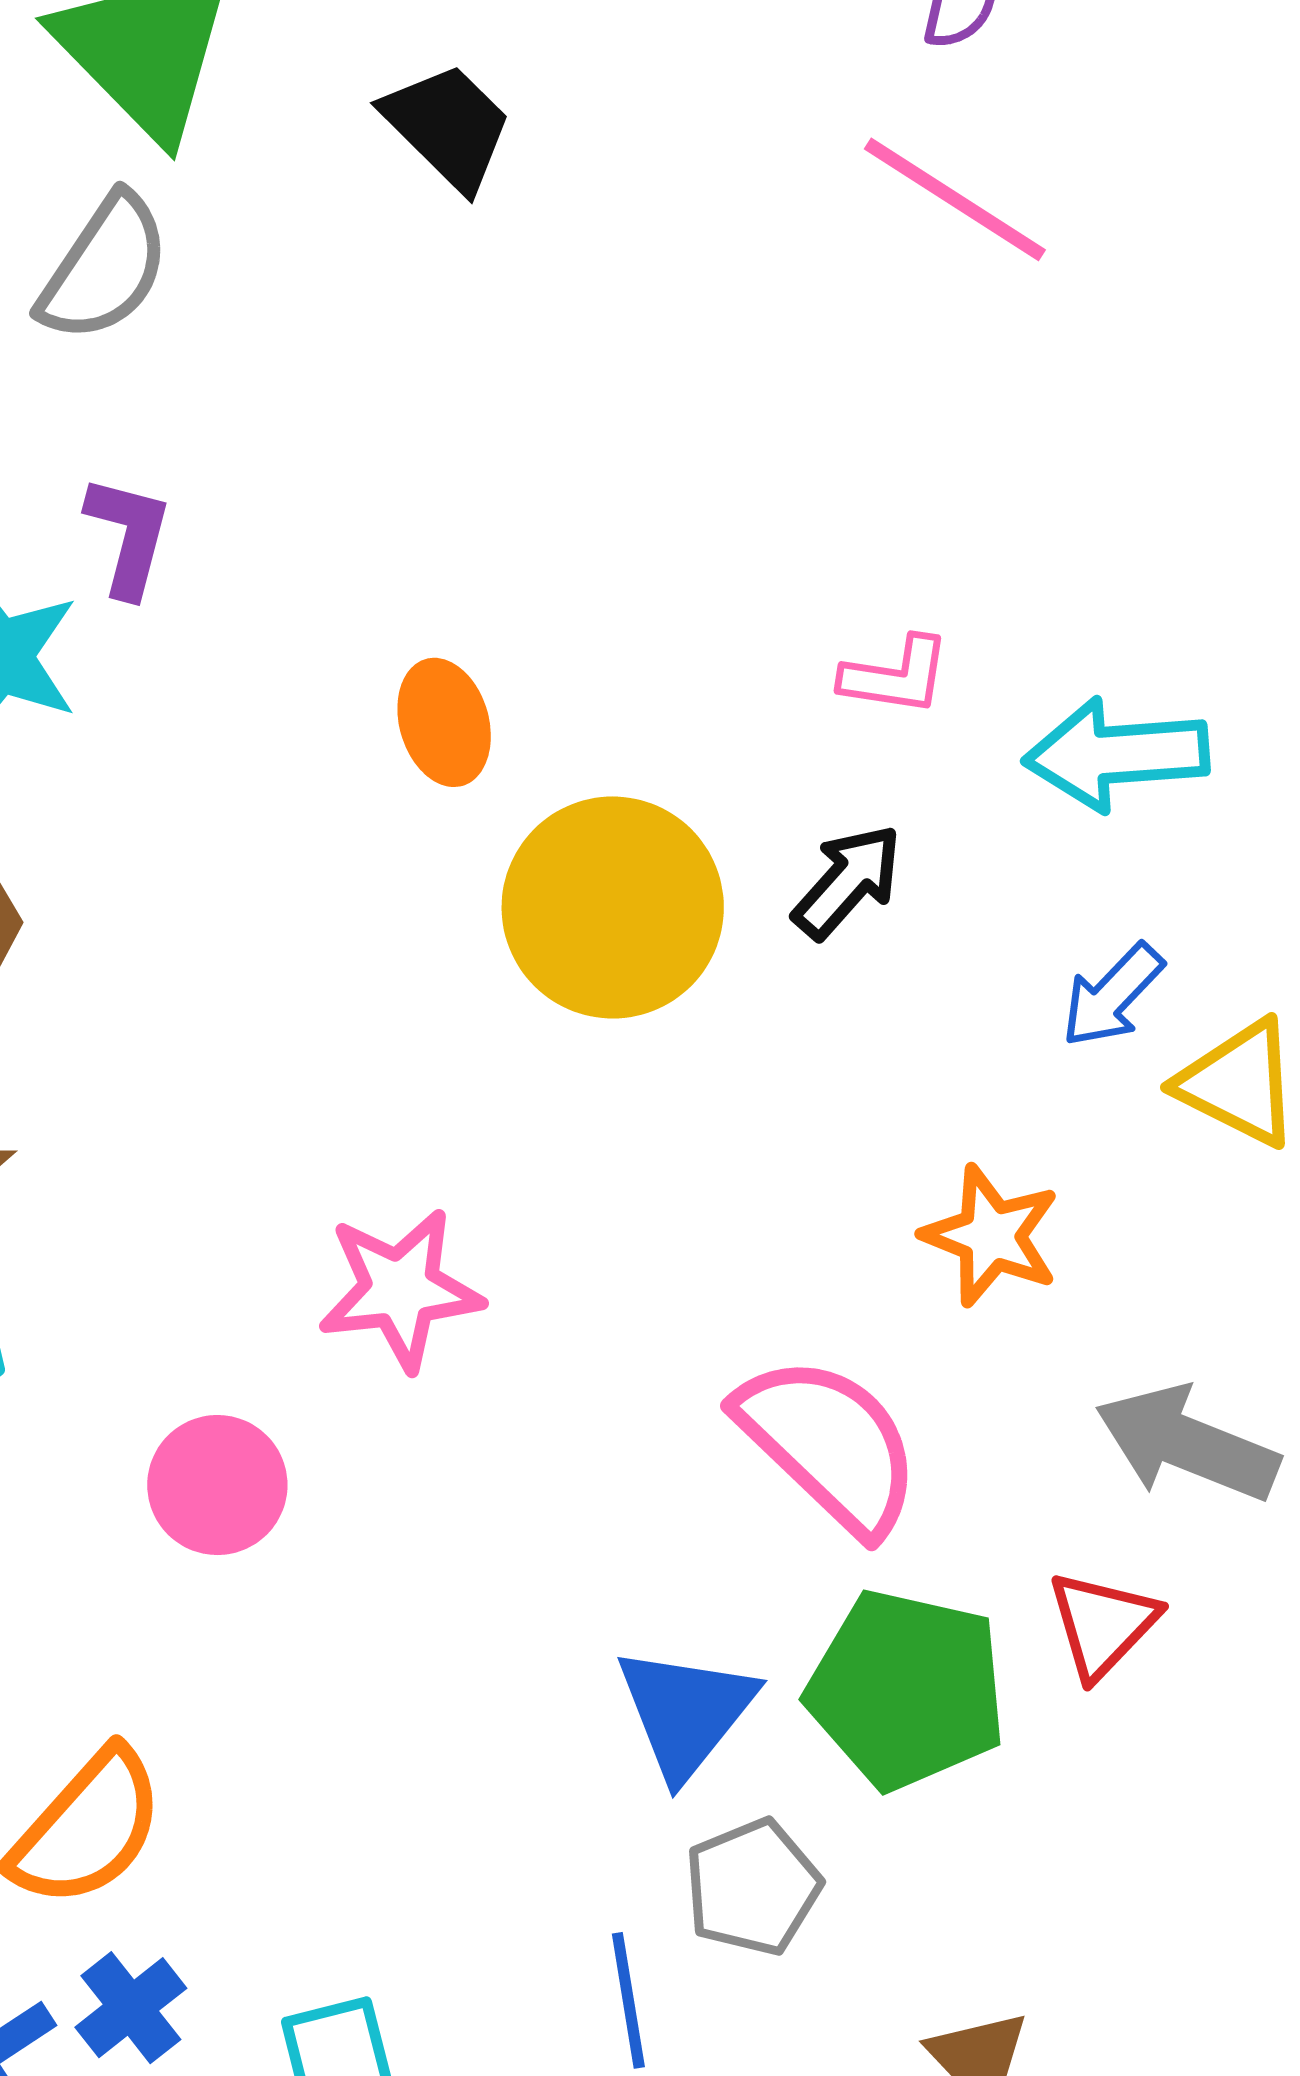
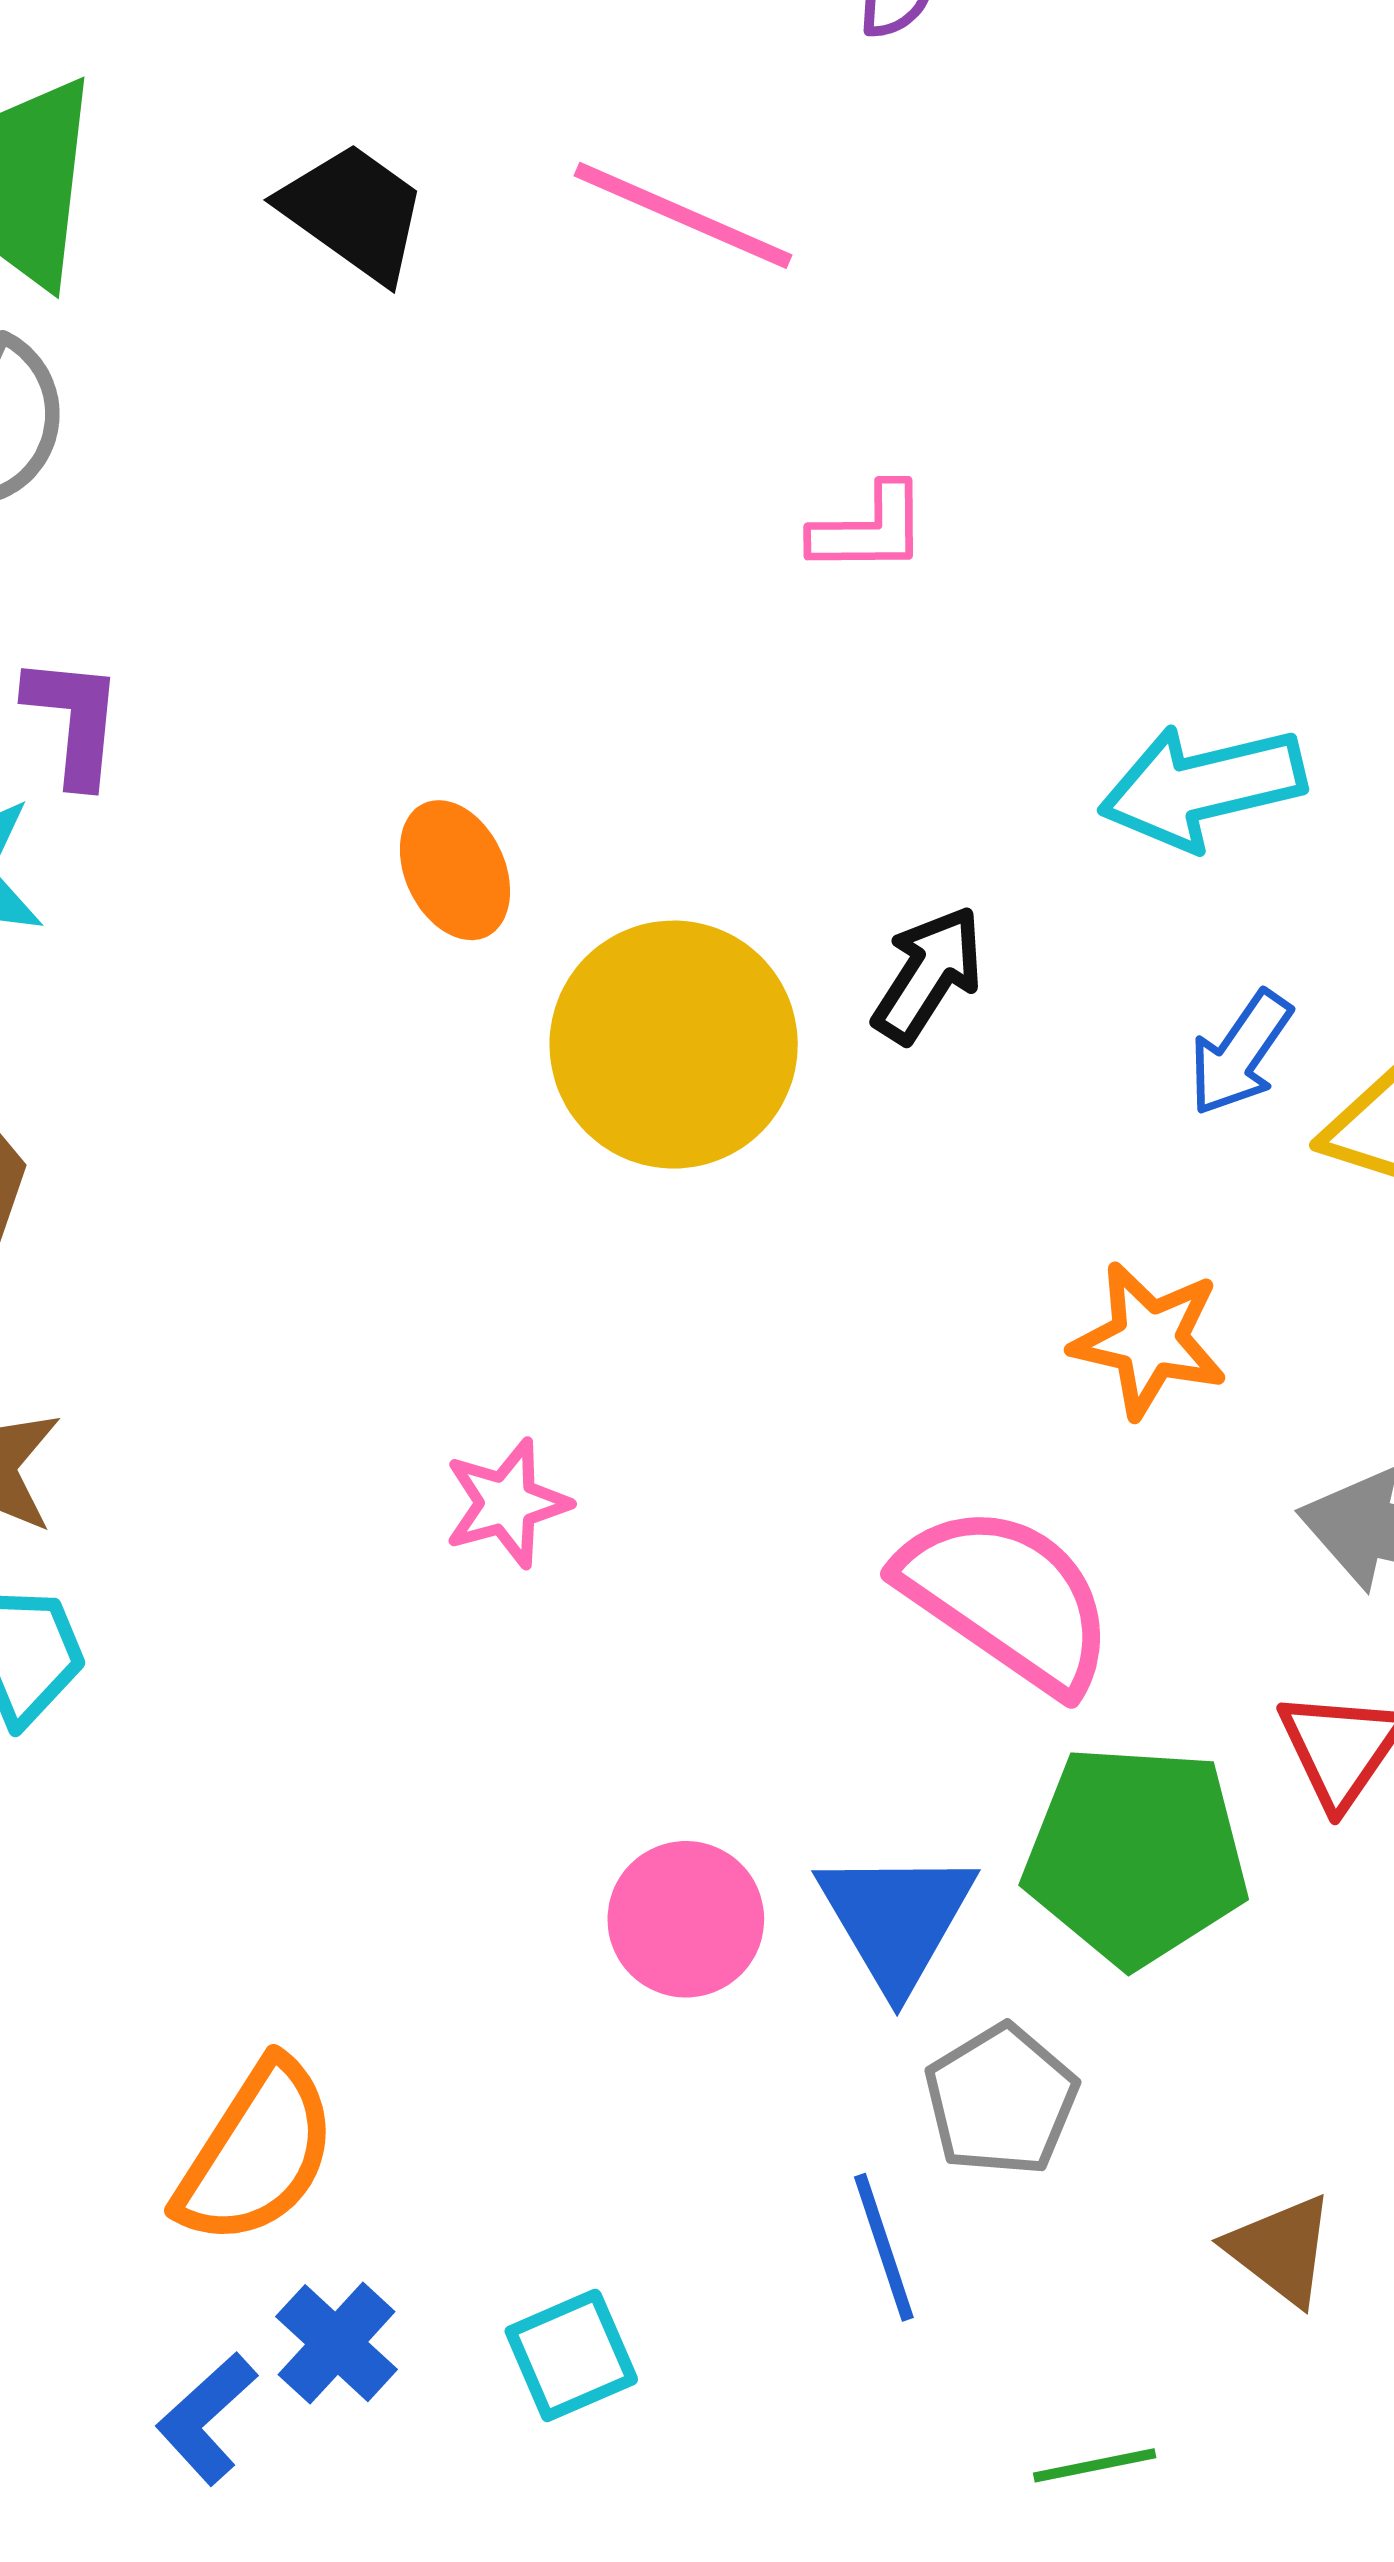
pink line: (955, 199) -> (683, 215), moved
pink L-shape: (896, 676) -> (869, 529), moved
pink star: (400, 1289) -> (507, 1503), size x0.7
pink circle: (217, 1485) -> (686, 1919), moved

